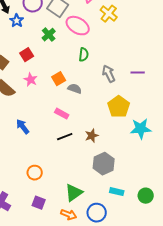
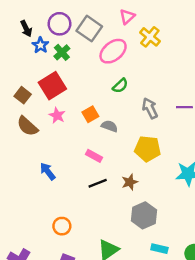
pink ellipse: (78, 26) -> (113, 51), turned -70
green cross: (49, 35) -> (62, 52), moved
red square: (27, 55) -> (52, 86), size x1.6
green semicircle: (84, 55) -> (120, 86), turned 40
yellow pentagon: (119, 107) -> (148, 149), moved, turned -30

